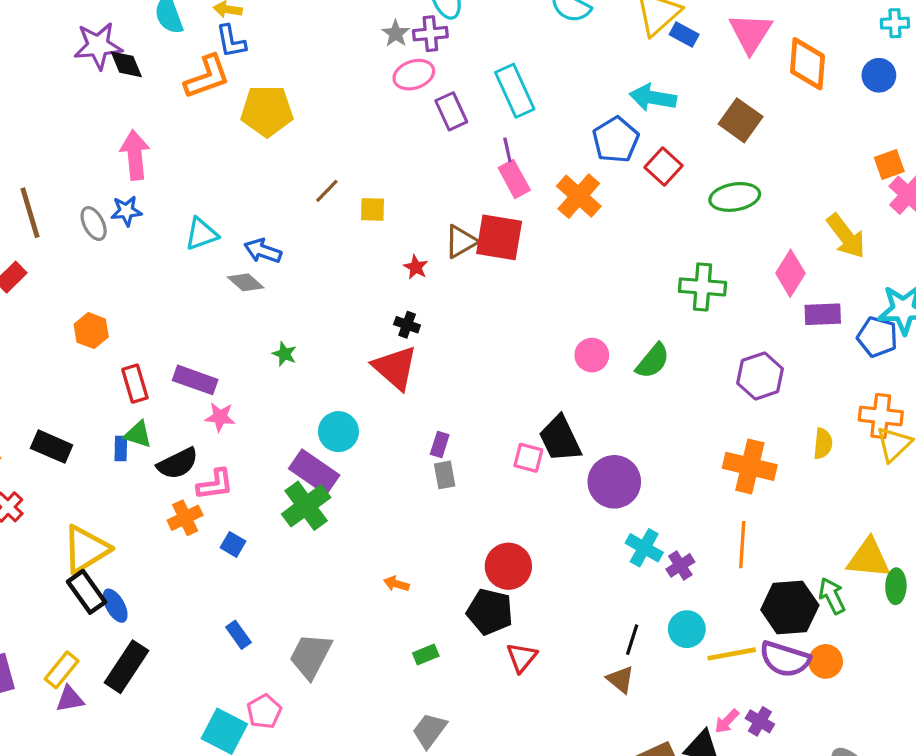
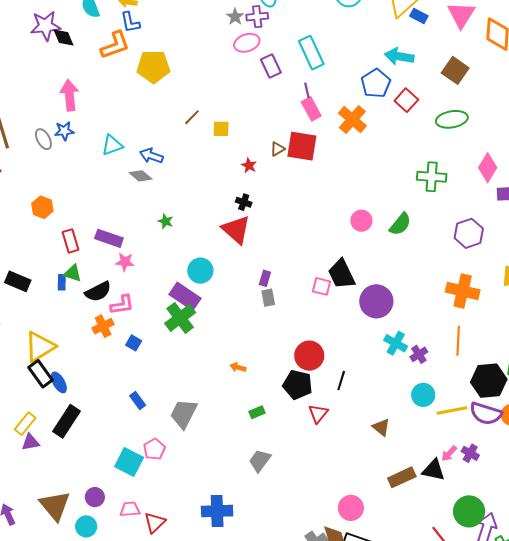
brown triangle: (461, 242) -> (277, 149), size x0.7
black line: (632, 640) -> (341, 381), moved

